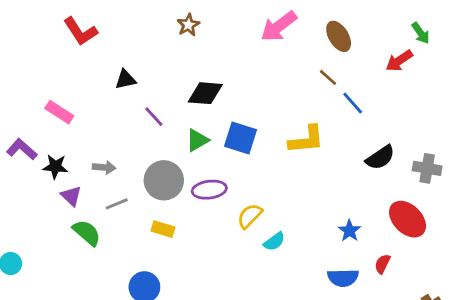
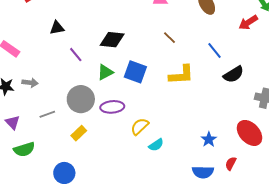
brown line: (328, 77) -> (170, 38), moved
black semicircle: (380, 157) -> (234, 74), moved
gray arrow: (104, 167) -> (30, 83), moved
purple triangle: (71, 196) -> (13, 122), moved
yellow rectangle: (163, 229) -> (79, 133), turned -63
green semicircle: (87, 233) -> (24, 149), moved, turned 120

